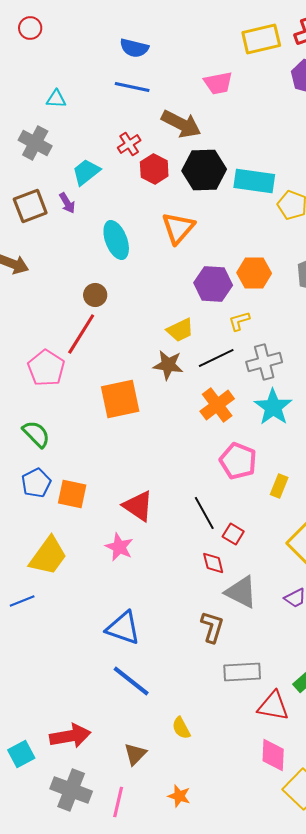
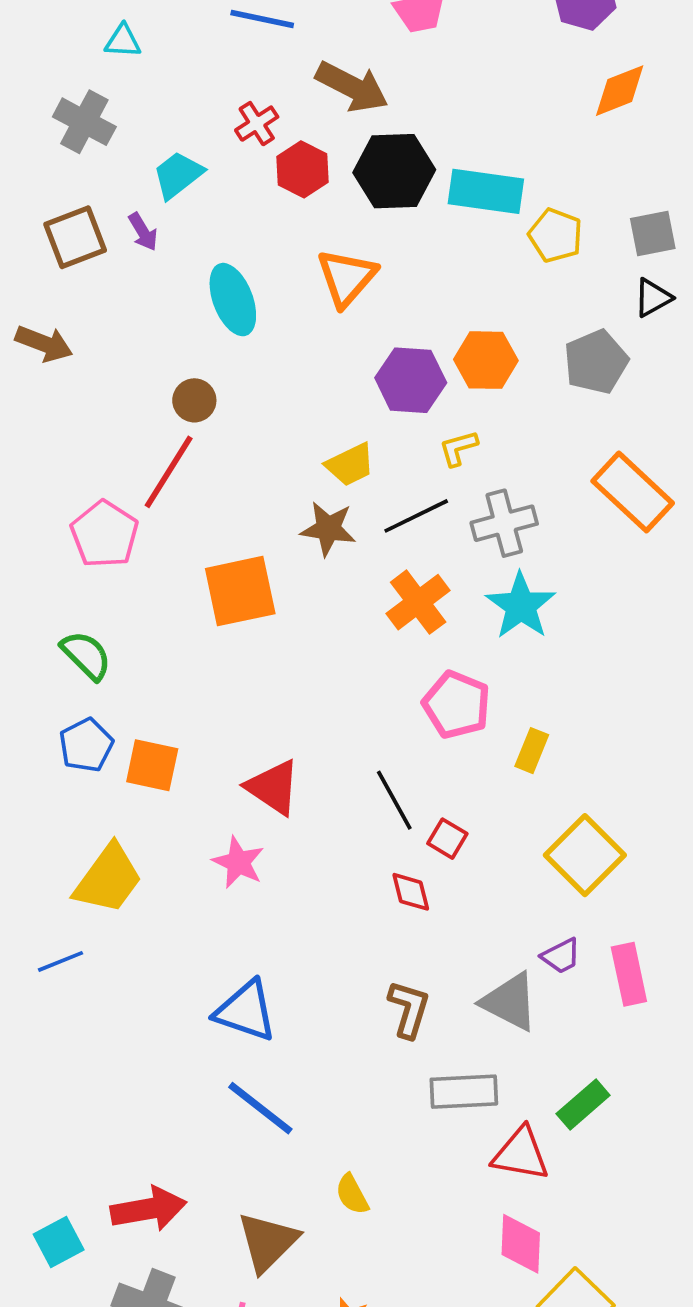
gray triangle: (241, 592) -> (510, 1002), moved
brown triangle: (135, 754) -> (268, 1242), size x1.5

